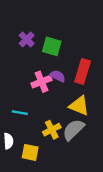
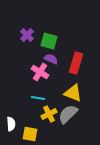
purple semicircle: (57, 76) -> (51, 59), moved
pink cross: (41, 82) -> (40, 72), turned -36
cyan line: (20, 113) -> (38, 98), moved

